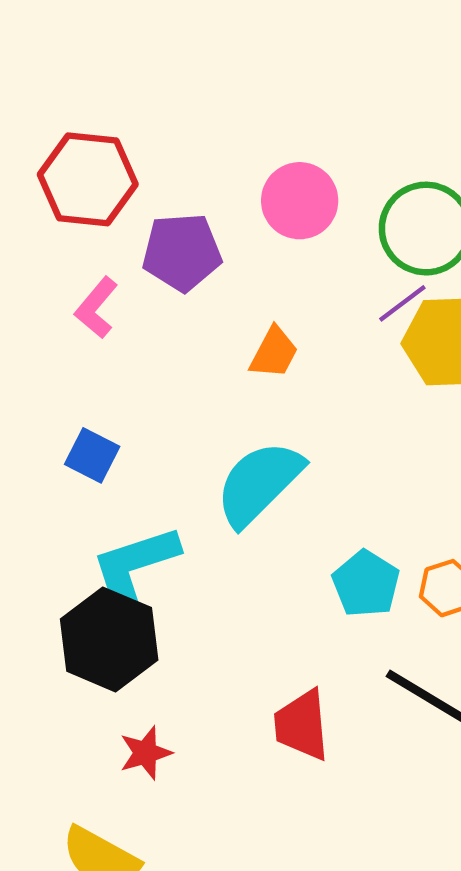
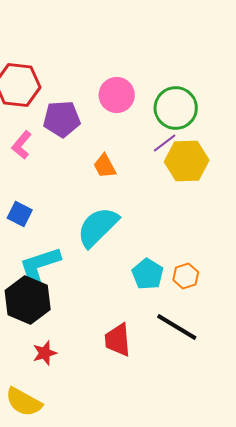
orange trapezoid: (274, 353) -> (105, 166), turned 124

